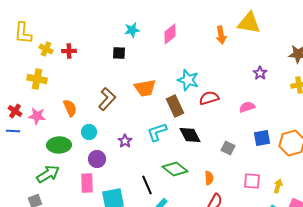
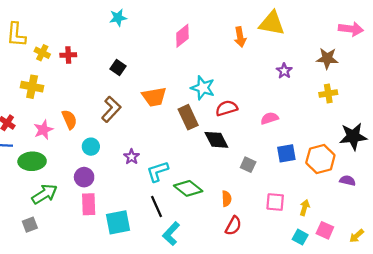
cyan star: (132, 30) -> (118, 18), moved
black square: (119, 53) -> (118, 67), moved, turned 32
purple star: (260, 73) -> (284, 71), moved
pink star: (37, 116) -> (43, 130), moved, turned -30
cyan L-shape: (157, 132) -> (158, 171), moved
black diamond: (190, 135) -> (216, 140), moved
green ellipse: (59, 145) -> (32, 161), moved
purple circle: (97, 159) -> (84, 177), moved

